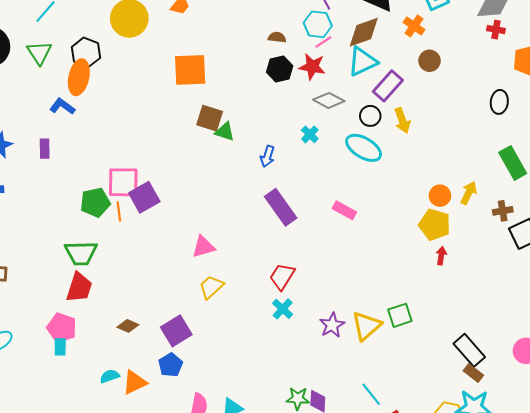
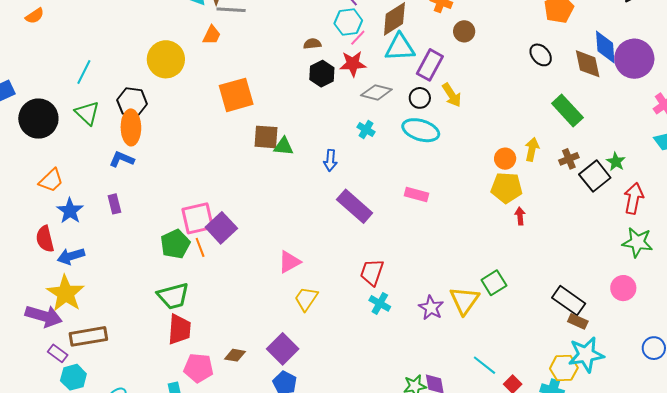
cyan triangle: (362, 61) -> (400, 47), turned 36
black ellipse: (499, 102) -> (541, 55), turned -35
pink pentagon: (62, 328) -> (199, 368), moved

